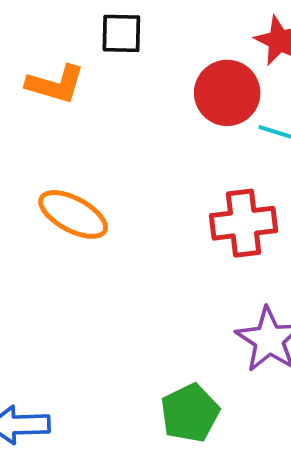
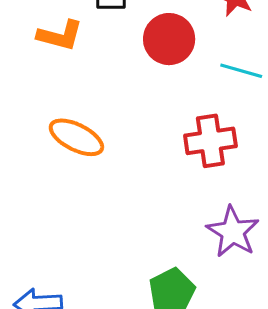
red circle: (227, 93) -> (169, 39), moved

